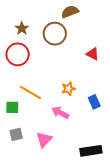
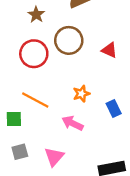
brown star: (22, 28) -> (36, 15), moved
brown circle: (55, 34) -> (69, 40), moved
red circle: (18, 54) -> (34, 54), moved

